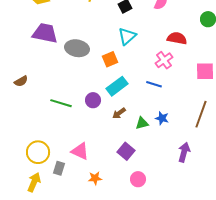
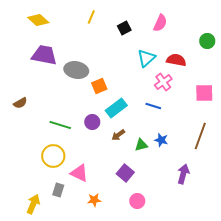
cyan triangle: (127, 36) -> (146, 58), moved
orange square: (110, 59) -> (99, 86), moved
yellow circle: (38, 152) -> (53, 156), moved

